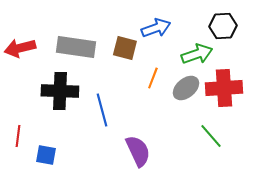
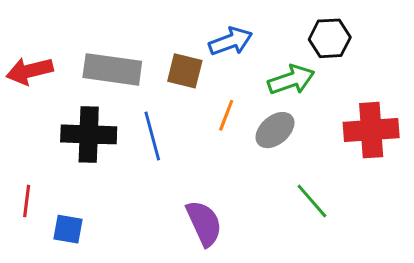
red cross: (224, 88) -> (371, 130), moved
blue line: (102, 110) -> (152, 136), moved

